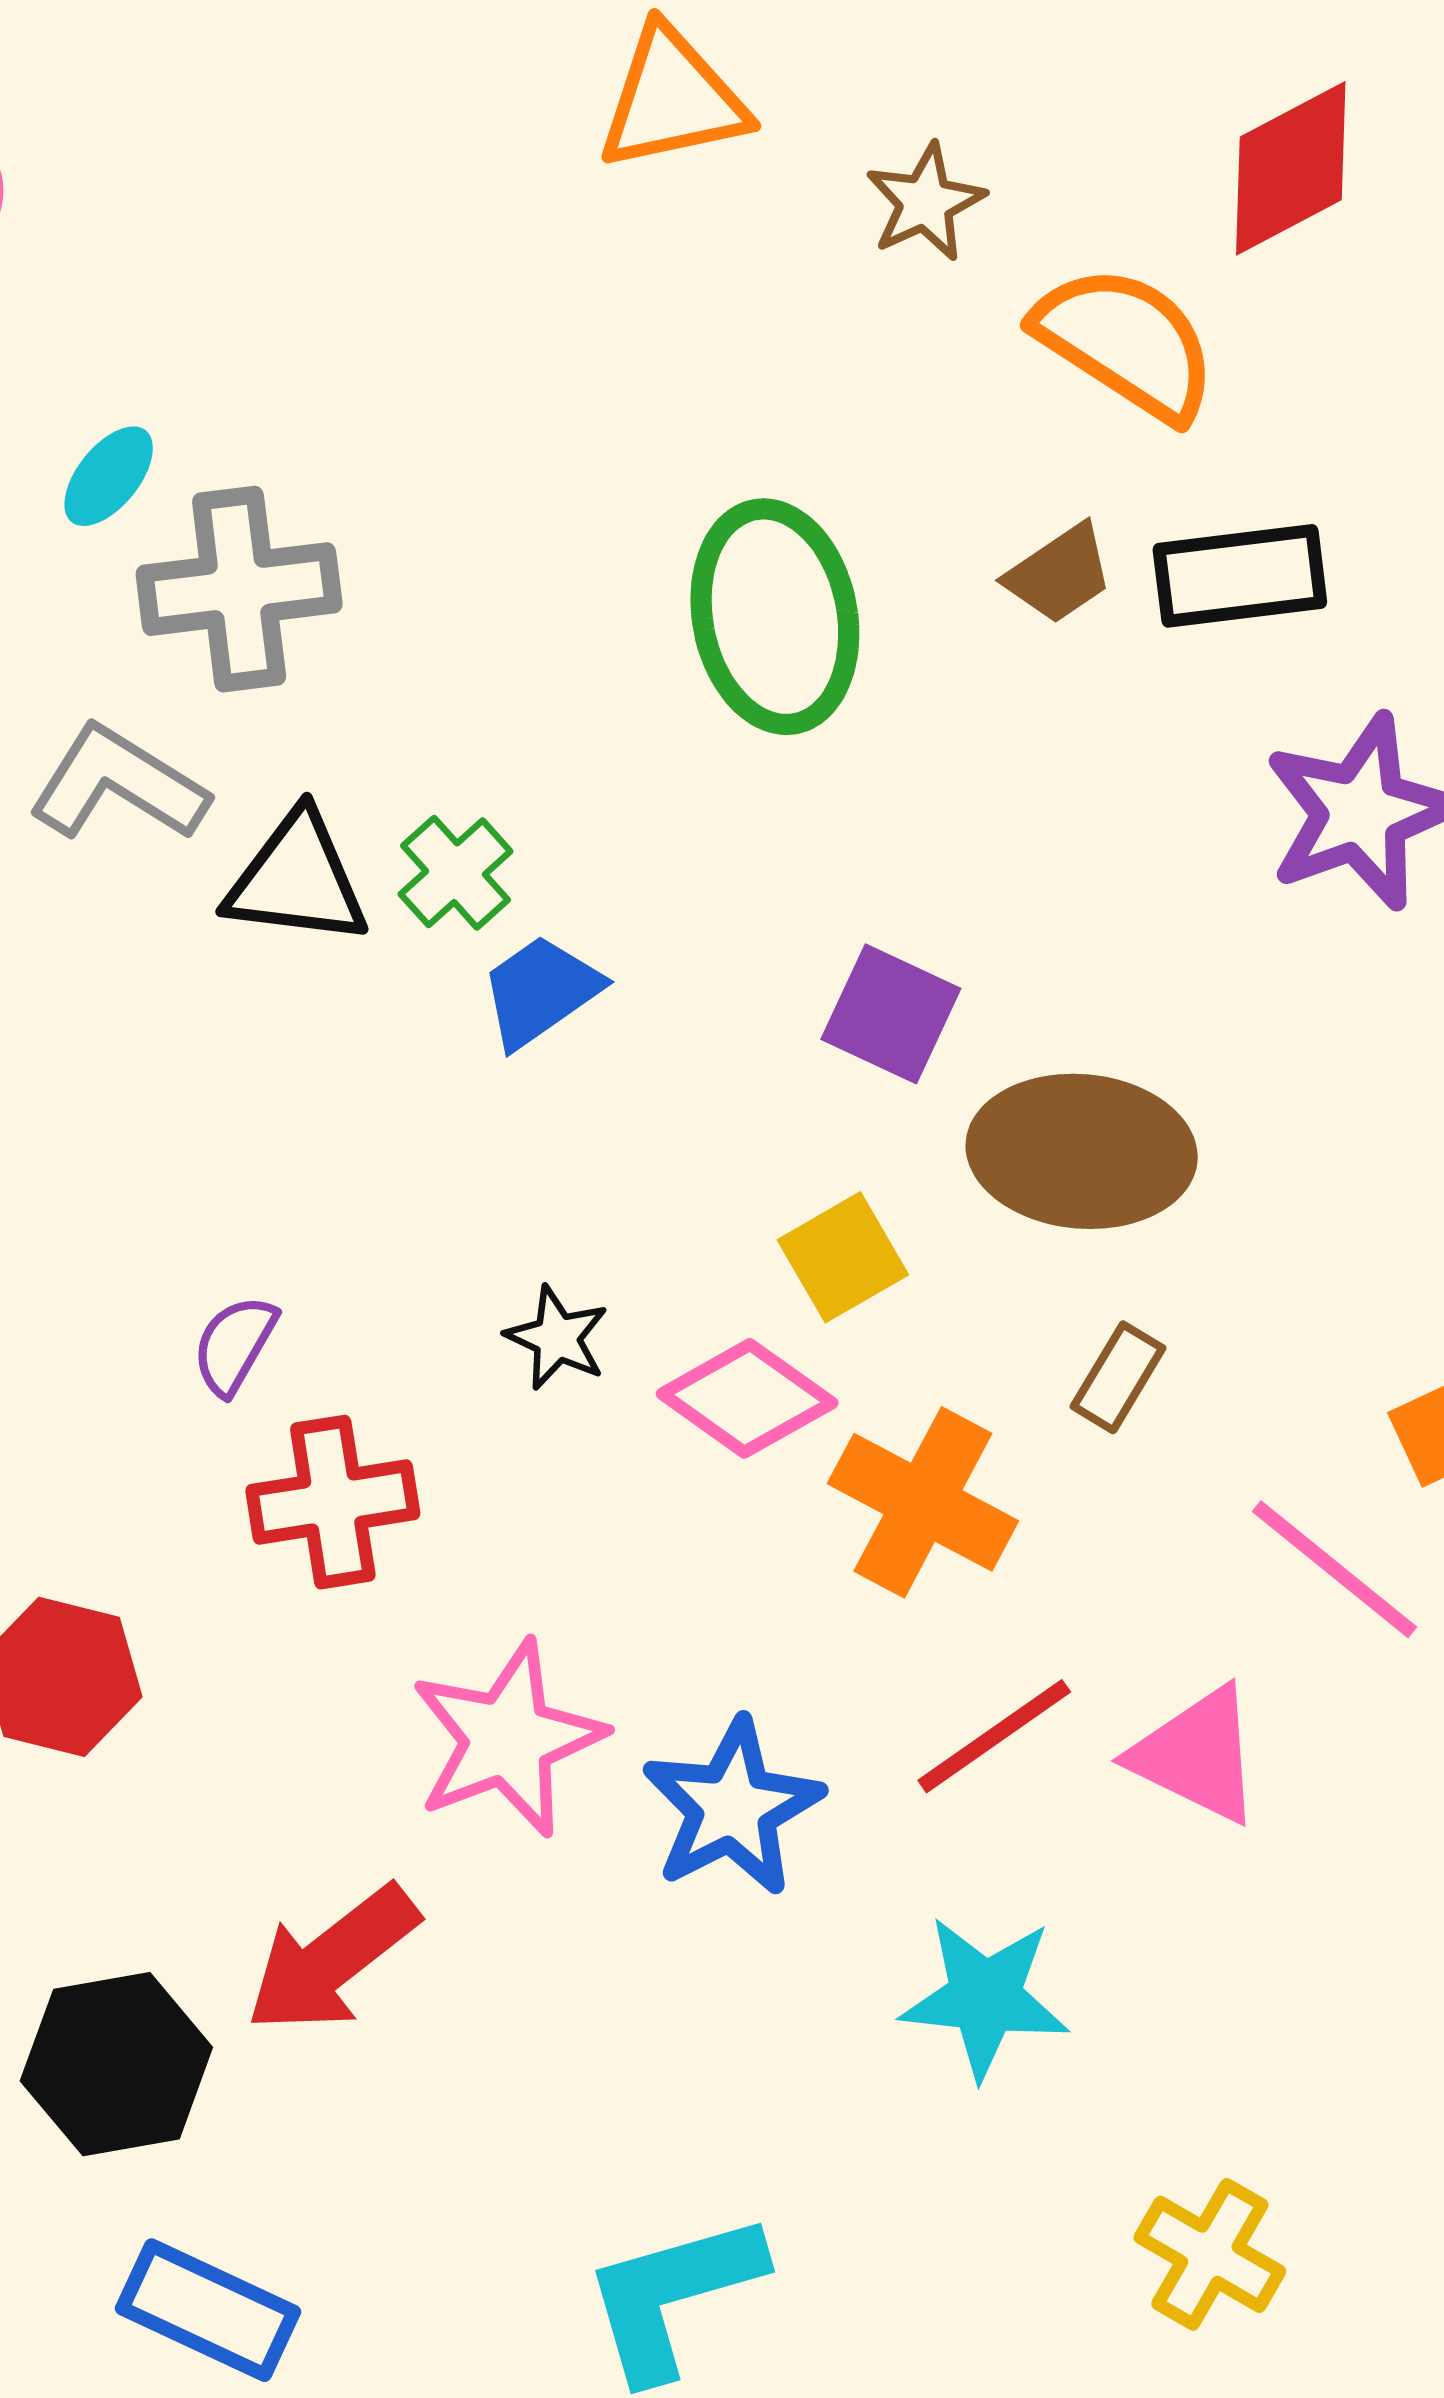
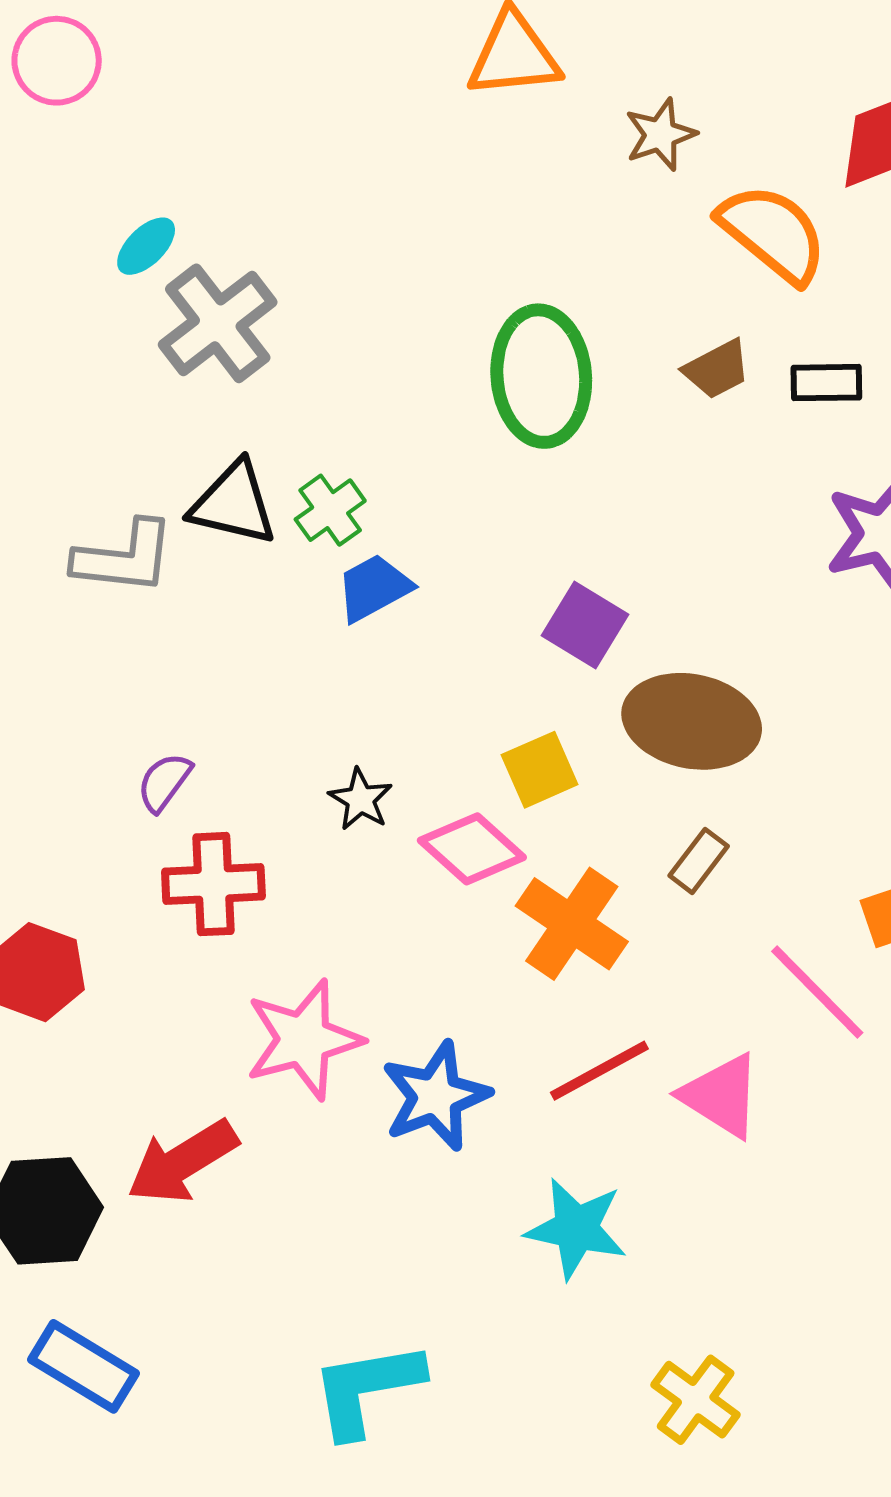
black rectangle: (1240, 576) -> (826, 383), size x0.7
gray cross: (239, 589) -> (218, 323), turned -37
gray L-shape: (118, 784) -> (124, 557), moved, turned 148

